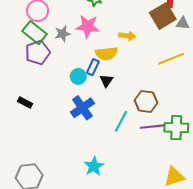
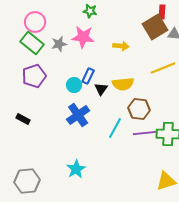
purple pentagon: (38, 52) -> (34, 76), moved
yellow semicircle: (106, 54) -> (123, 84), moved
black rectangle: (25, 103) -> (23, 119), moved
cyan star: (94, 166) -> (76, 169), moved

